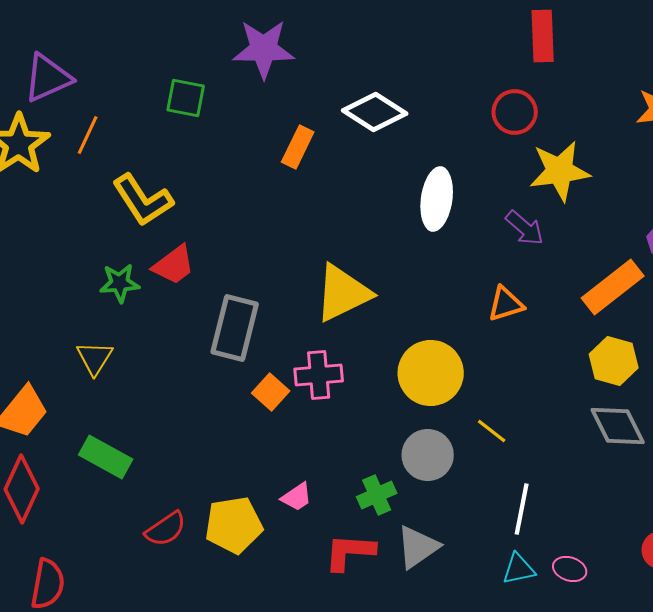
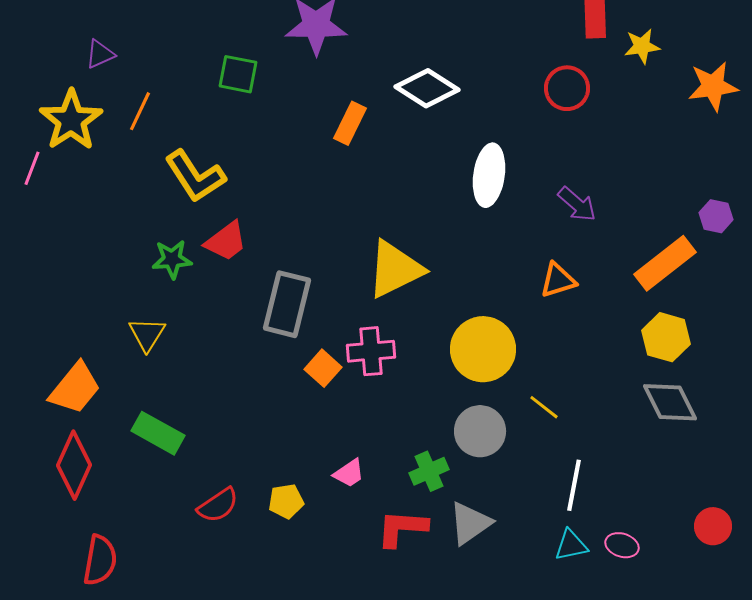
purple triangle: (48, 78) -> (100, 54), size x0.6
yellow star: (560, 171) -> (642, 46), moved, size x0.6
yellow pentagon: (234, 525) -> (286, 501), size x0.6

